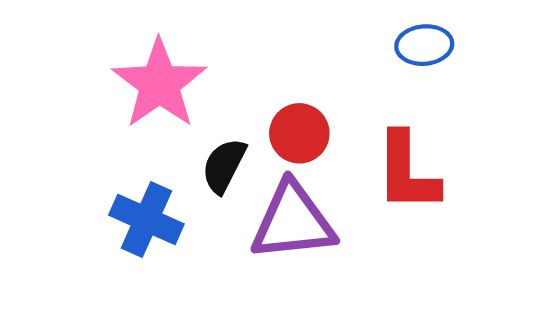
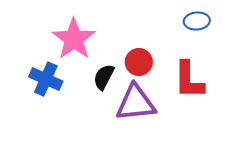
blue cross: (146, 219) -> (46, 79), moved

